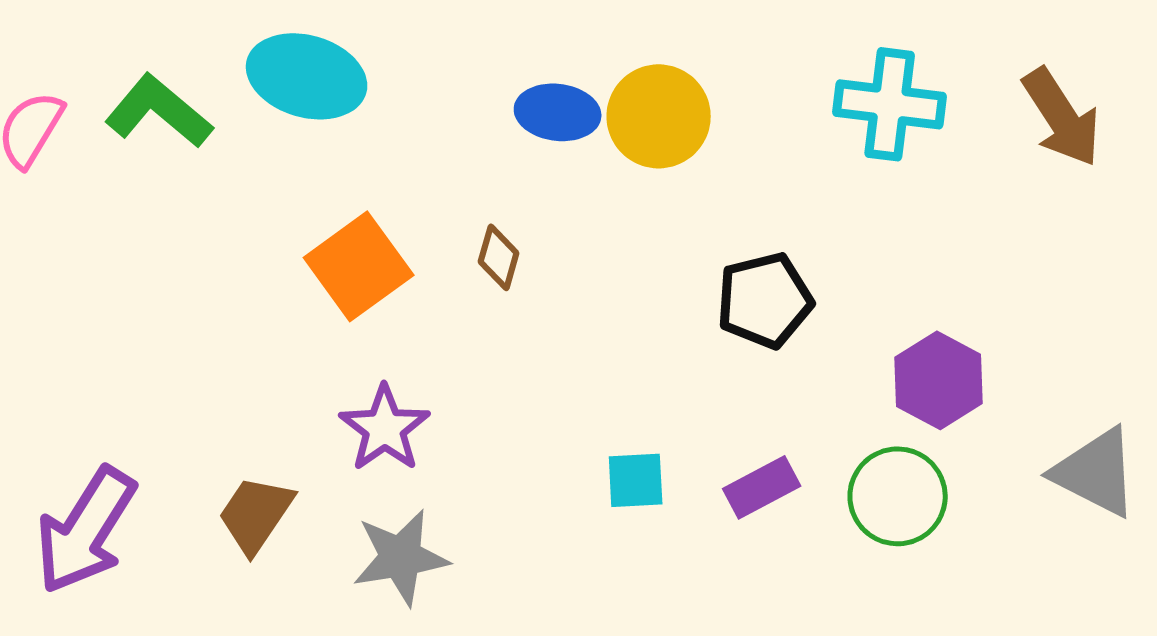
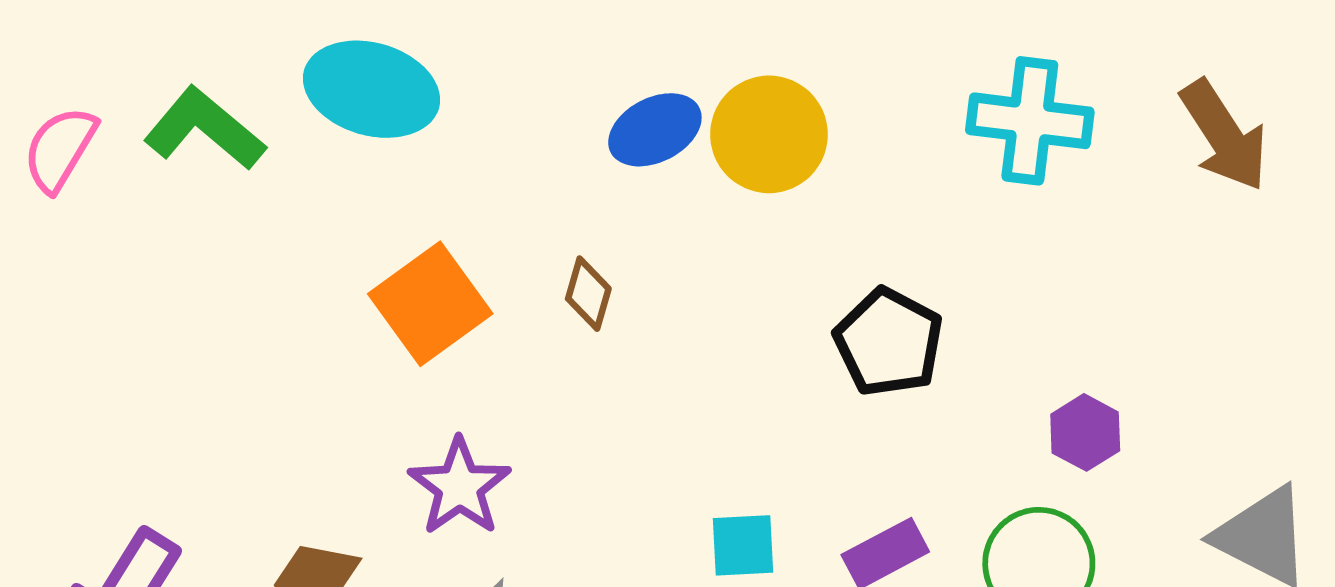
blue ellipse: (558, 112) -> (655, 130), turned -34
black pentagon: (765, 300) -> (889, 342), turned -30
purple hexagon: (939, 380) -> (1085, 432), size x0.7

